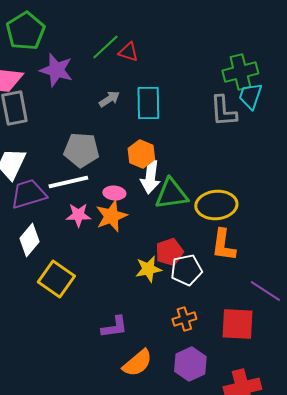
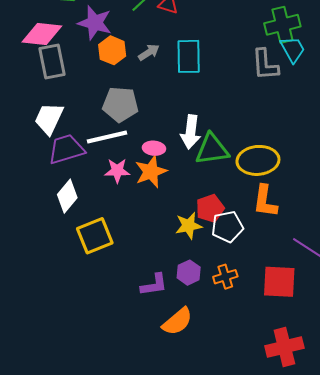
cyan trapezoid: (250, 96) -> (293, 49), turned 132
orange hexagon: (141, 154) -> (112, 50), moved
yellow square: (56, 279) -> (95, 236), turned 33
purple hexagon: (190, 364) -> (189, 273), moved, size x0.7

